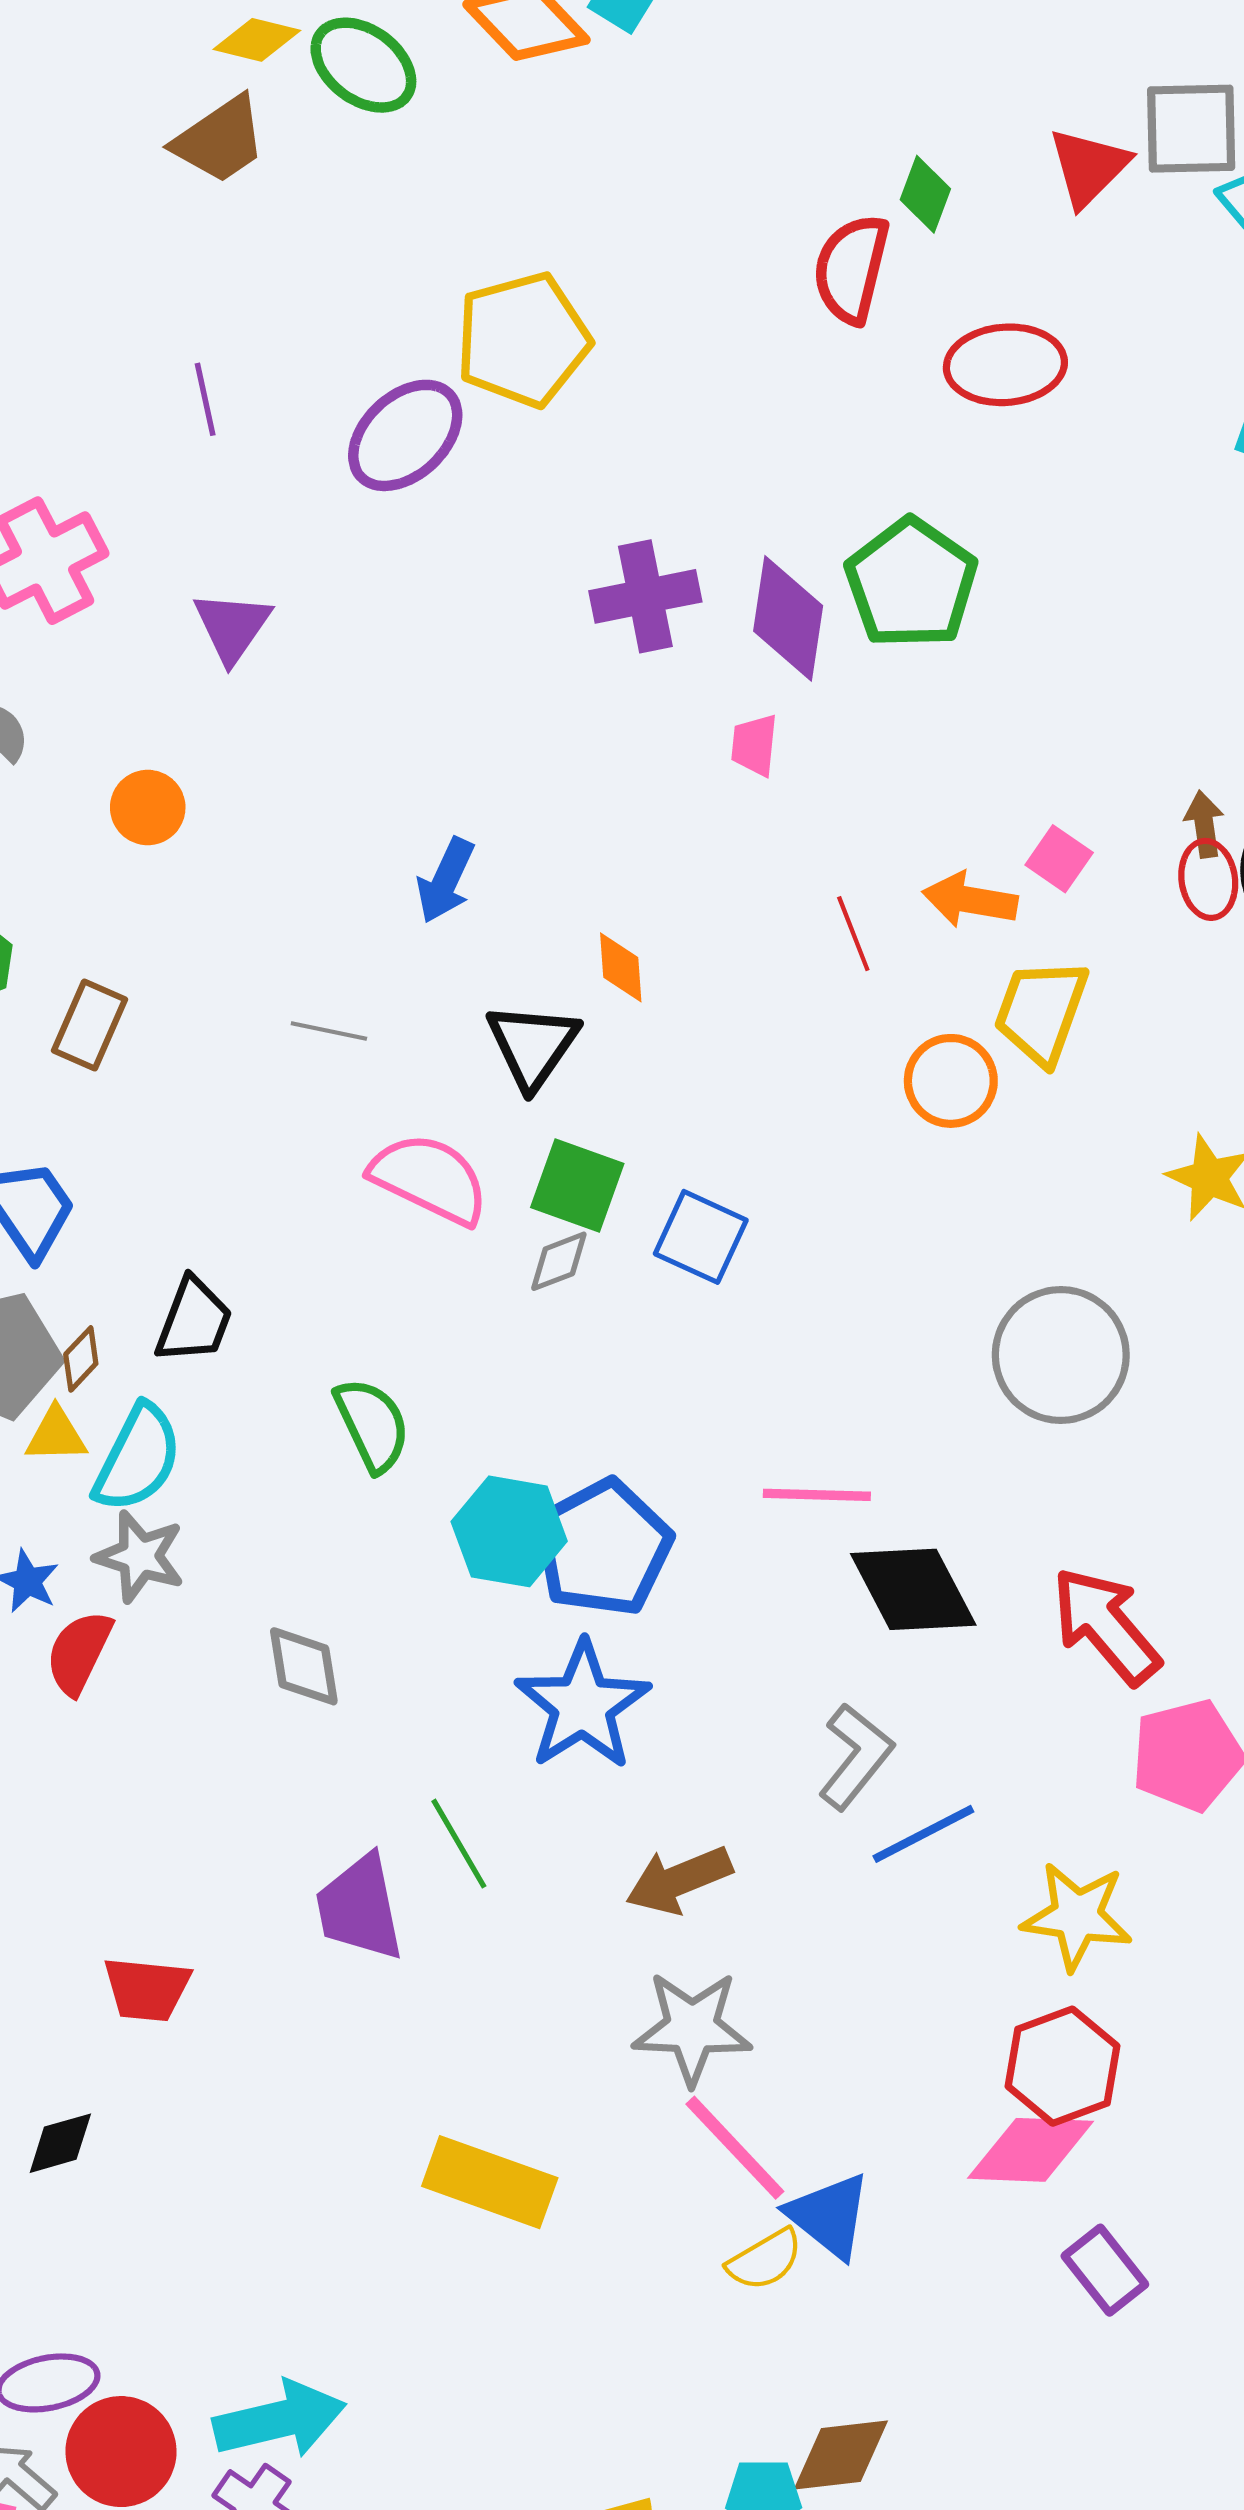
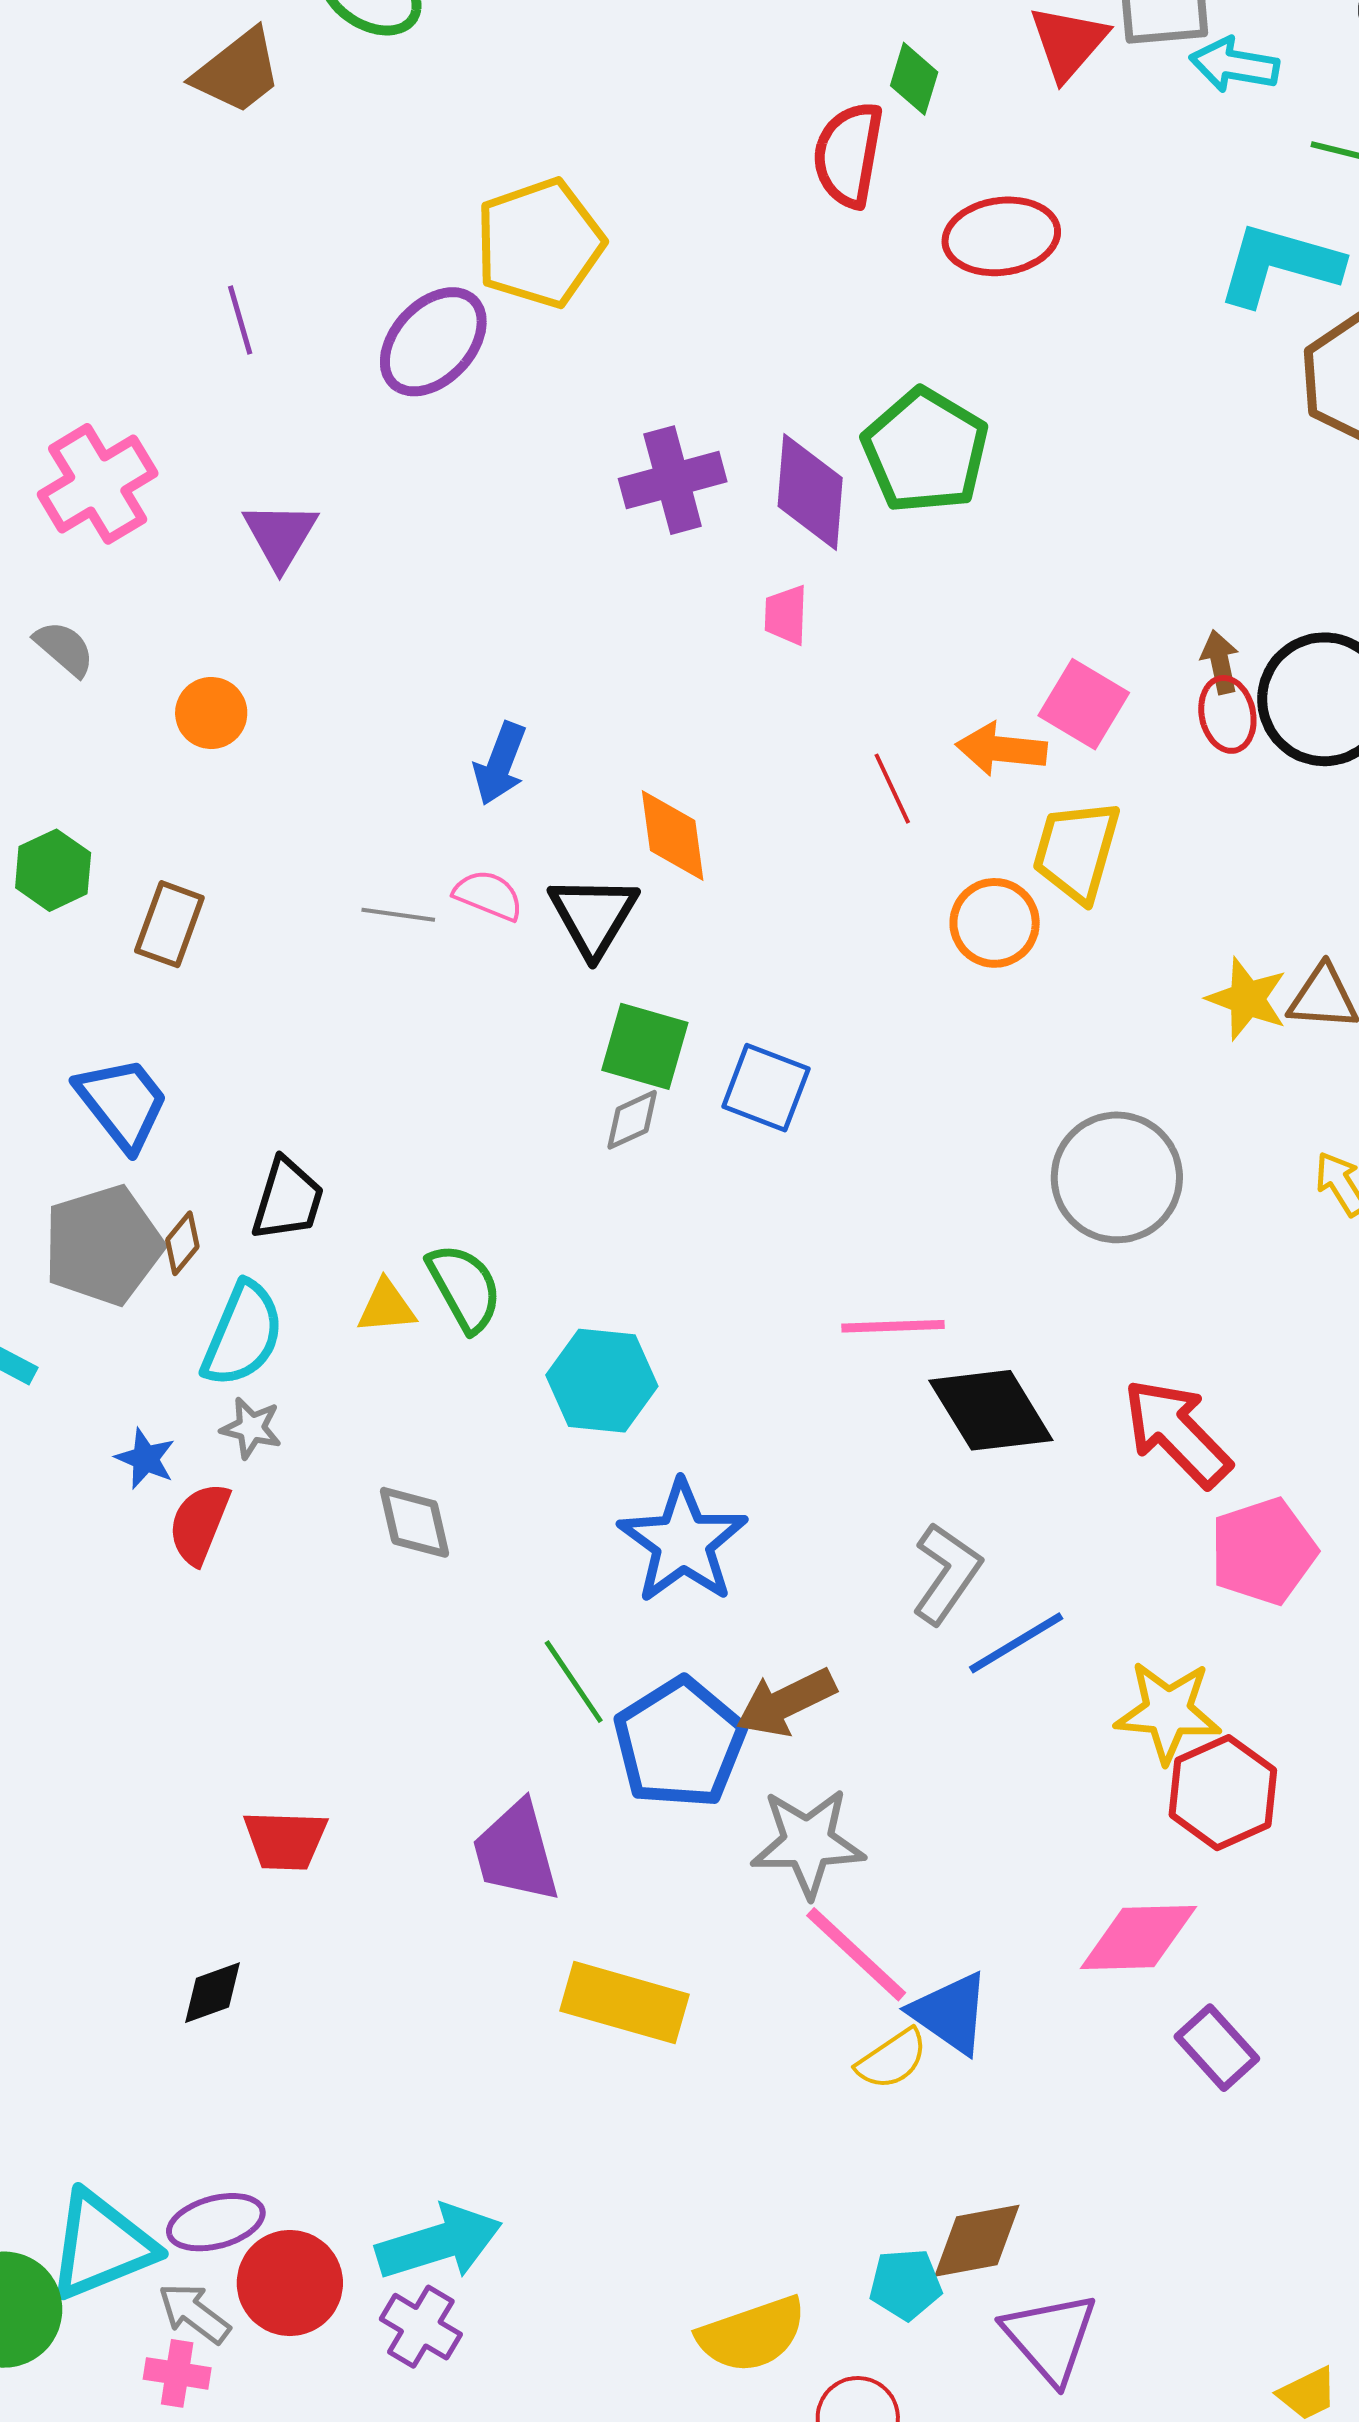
pink square: (1059, 859) -> (1084, 704), size x1.4
orange diamond: (621, 967) -> (673, 836), size x1.4
pink semicircle: (430, 1179) -> (488, 895), moved, size x0.6
yellow triangle: (56, 1435) -> (386, 1307), moved
blue pentagon: (603, 1548) -> (680, 1743), moved
gray star: (140, 1556) -> (251, 1428), size x0.7
purple trapezoid: (360, 1908) -> (516, 1852), moved
red hexagon: (1063, 2066) -> (1223, 1793), moved

